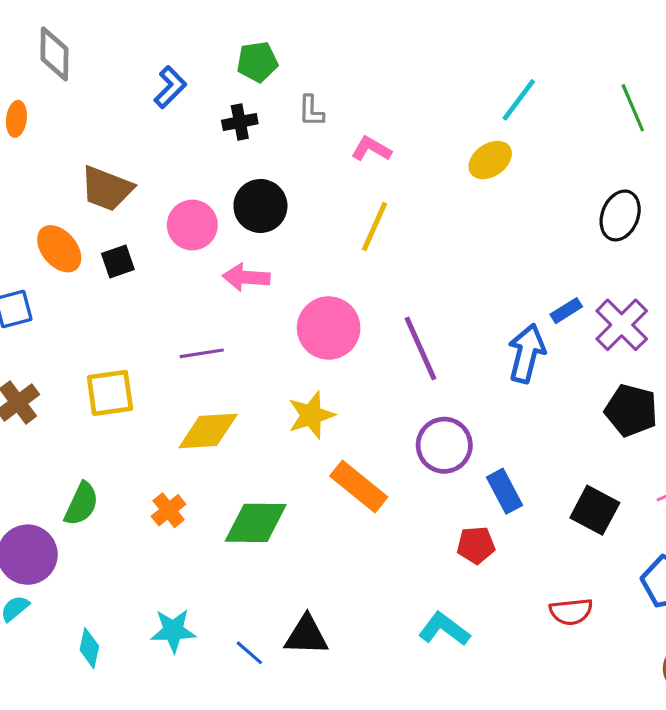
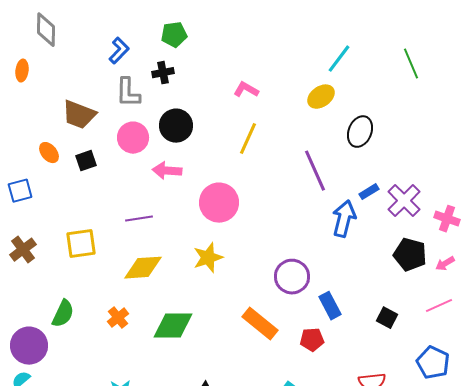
gray L-shape: (311, 111) -> (128, 93), moved, size x1.5
black ellipse: (620, 215) -> (360, 132), moved
orange ellipse: (59, 249) -> (49, 153), size x0.7
purple line: (420, 349) -> (315, 171), moved
orange rectangle: (359, 486) -> (260, 324), moved
black square: (595, 510) -> (387, 318), size x0.7

